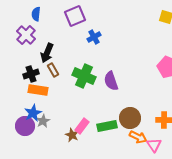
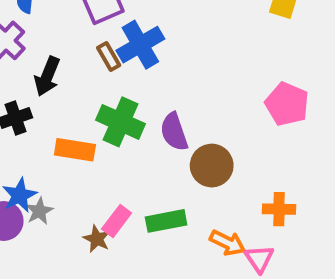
blue cross: (94, 37) -> (140, 45), size x1.6
brown rectangle: (53, 70) -> (109, 57), moved
orange rectangle: (38, 90) -> (75, 150), moved
brown circle: (130, 118) -> (212, 166), moved

